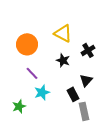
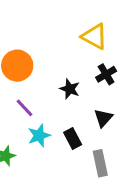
yellow triangle: (63, 33) -> (94, 36), moved
black rectangle: (73, 94) -> (73, 138), moved

